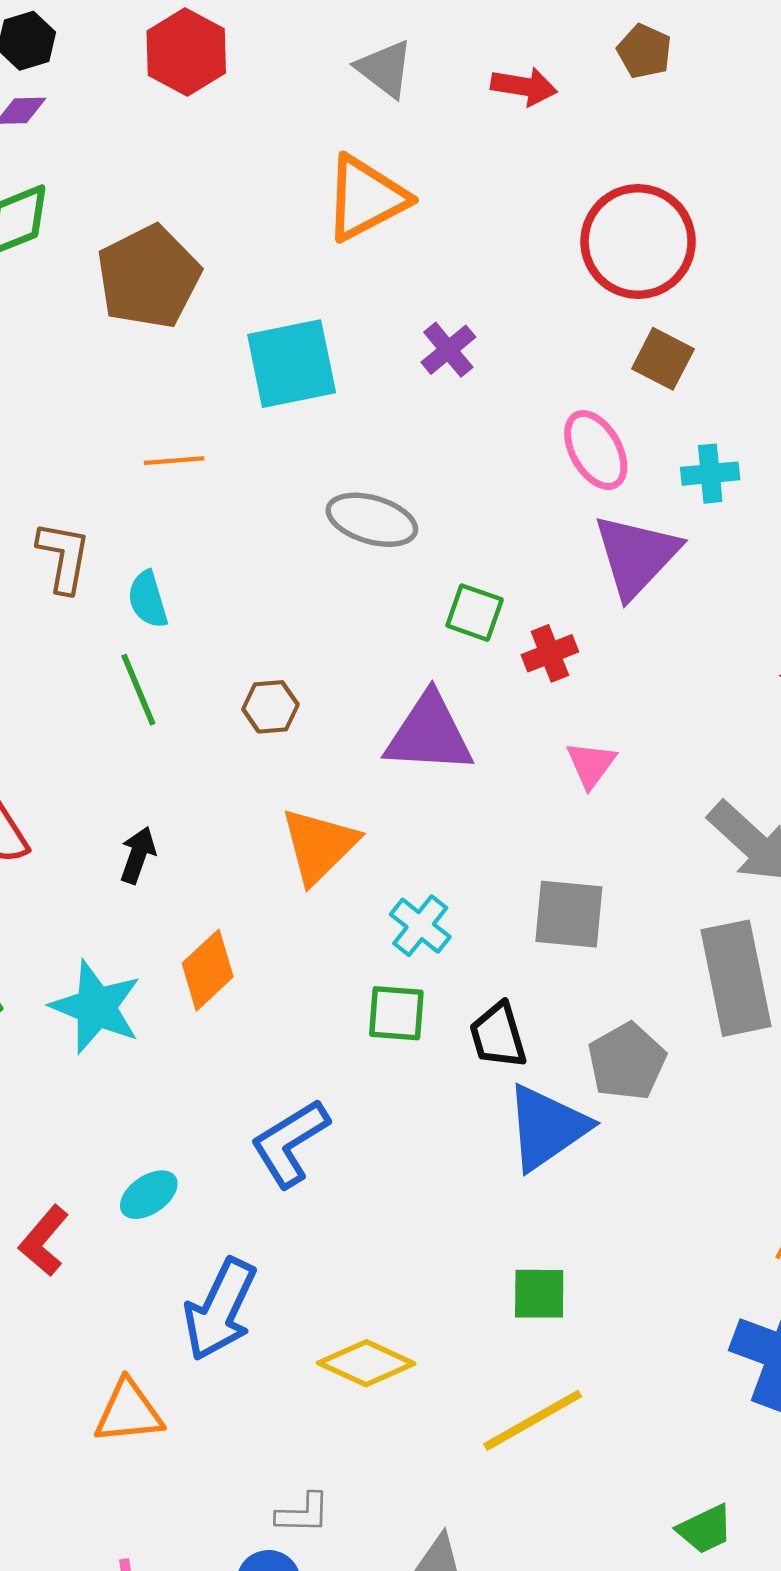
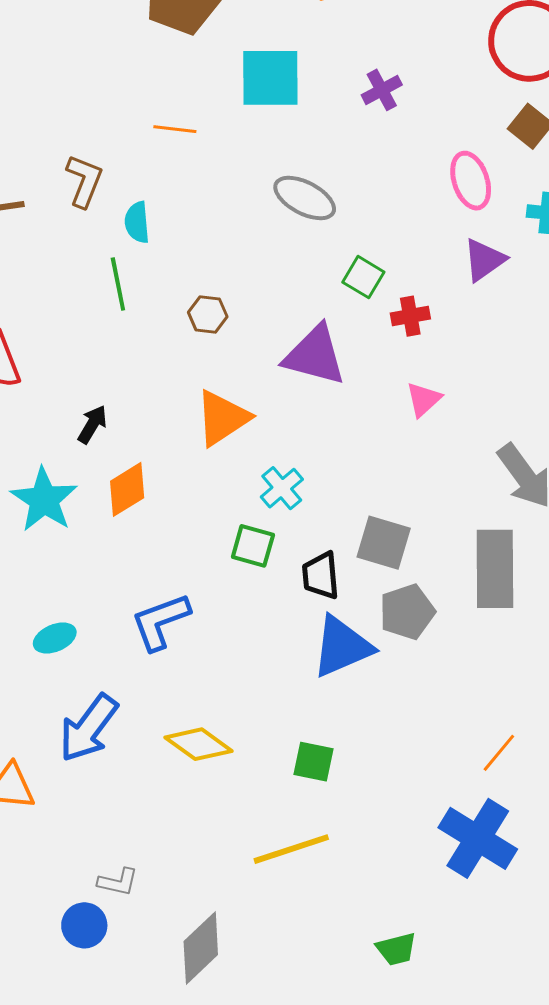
purple triangle: (636, 556) -> (484, 260), size x0.7
black arrow: (138, 855) -> (92, 424), moved
gray square: (569, 914) -> (384, 543), moved
yellow diamond: (366, 1363) -> (199, 744), moved

